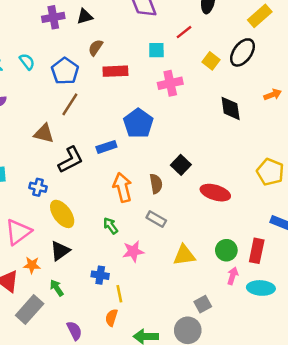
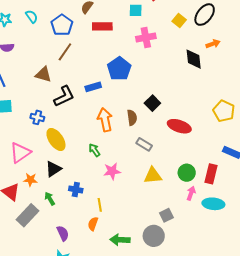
orange arrow: (273, 95) -> (213, 44), moved
gray rectangle: (156, 219) -> (144, 144), moved
blue cross: (100, 275) -> (76, 190), moved

